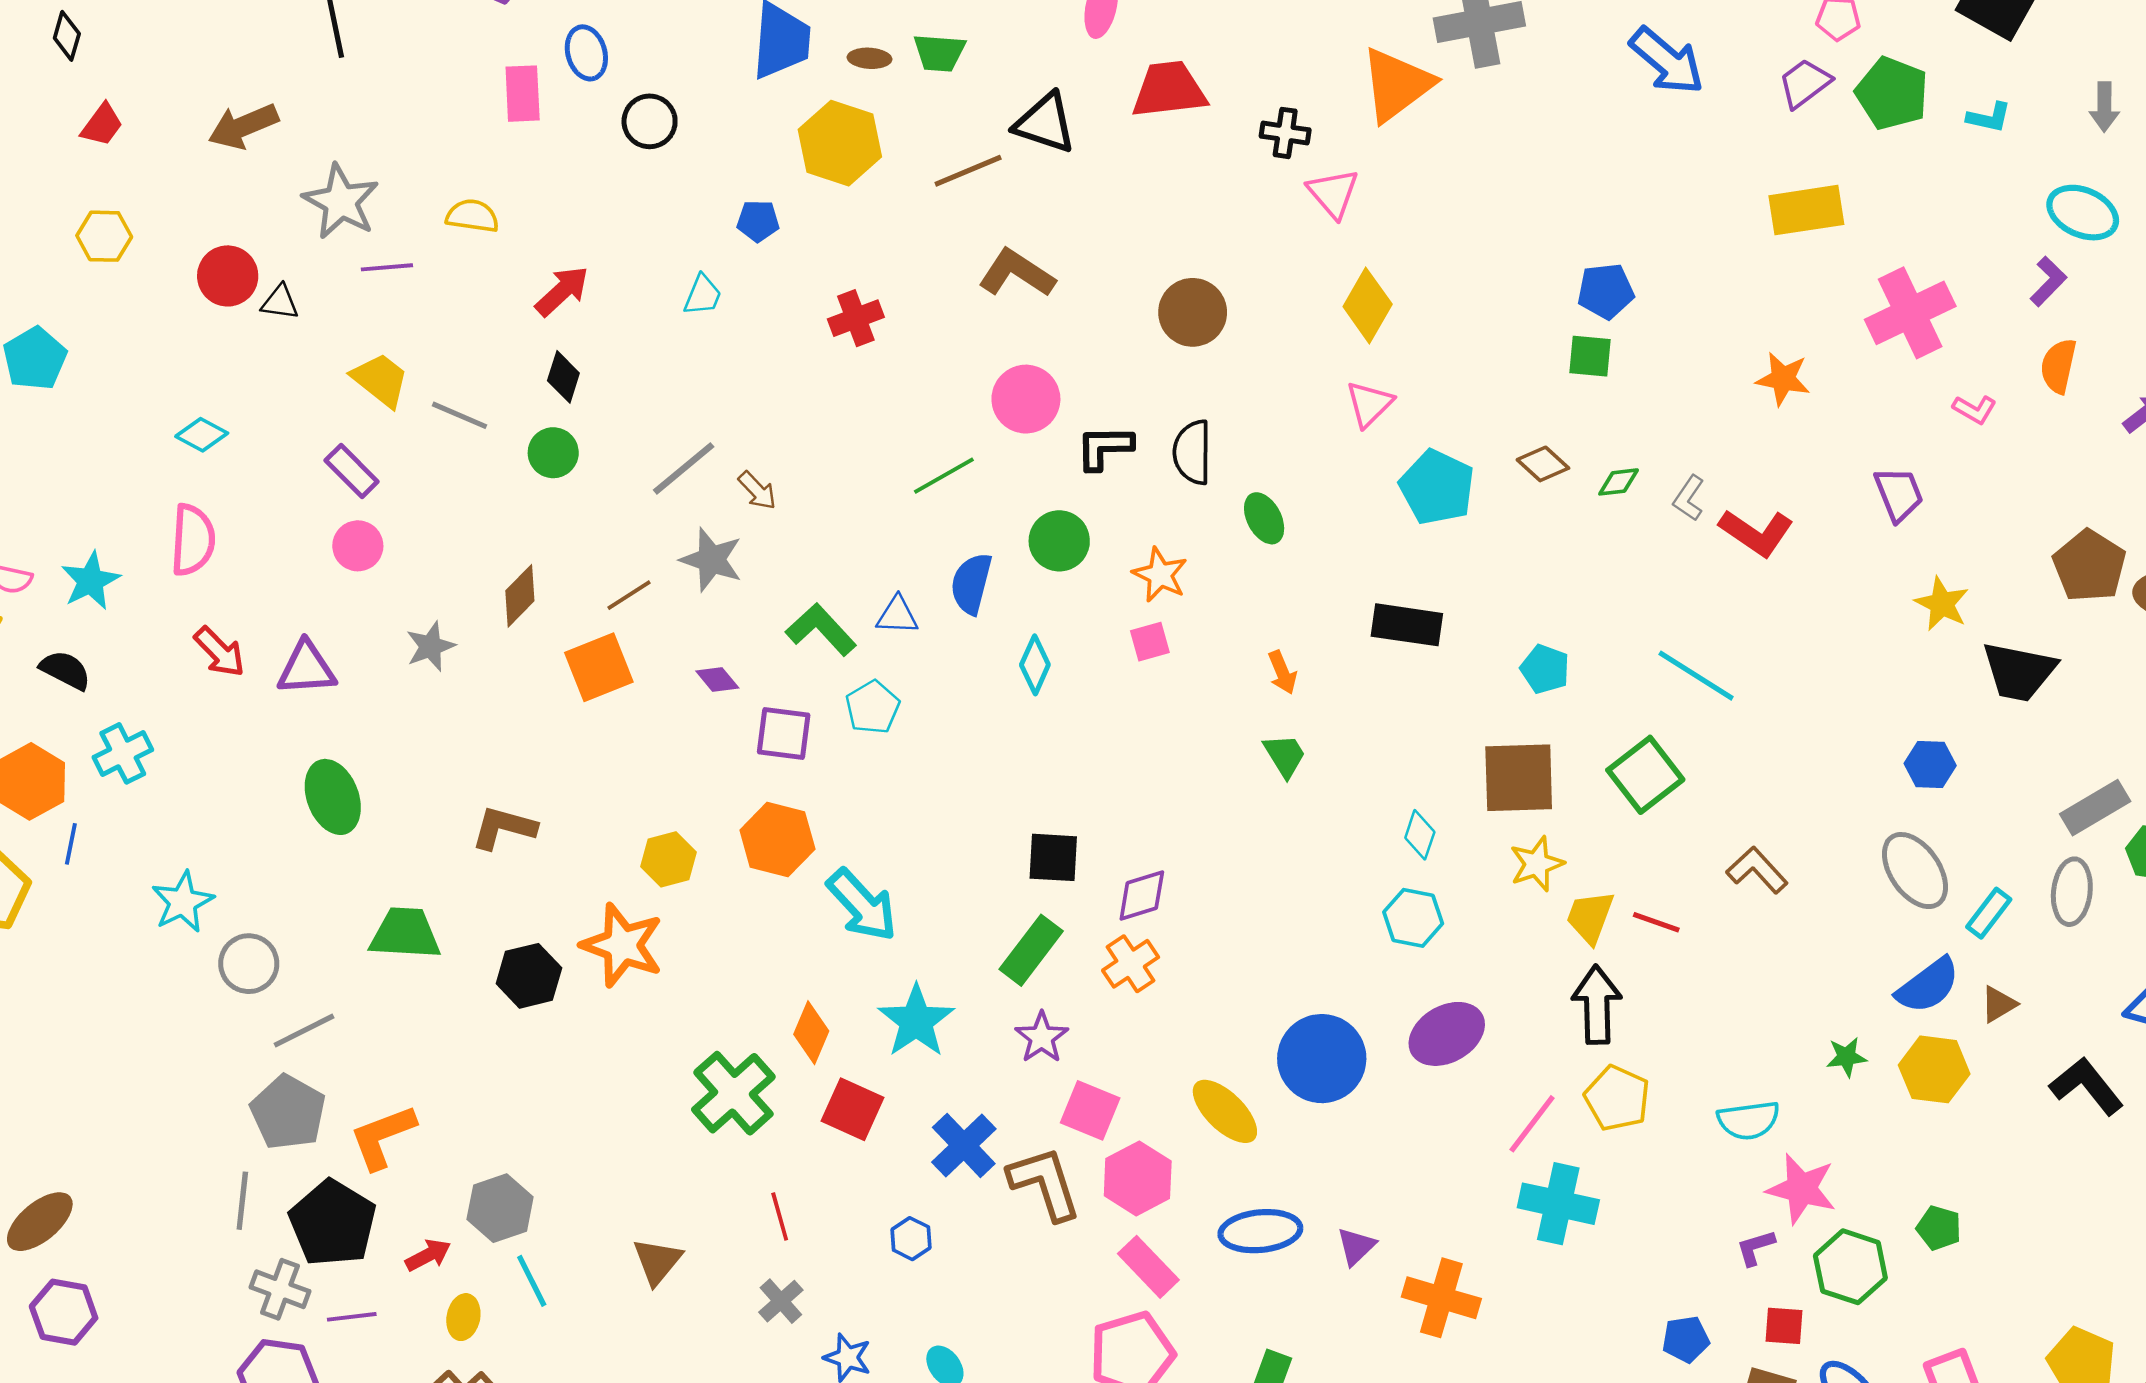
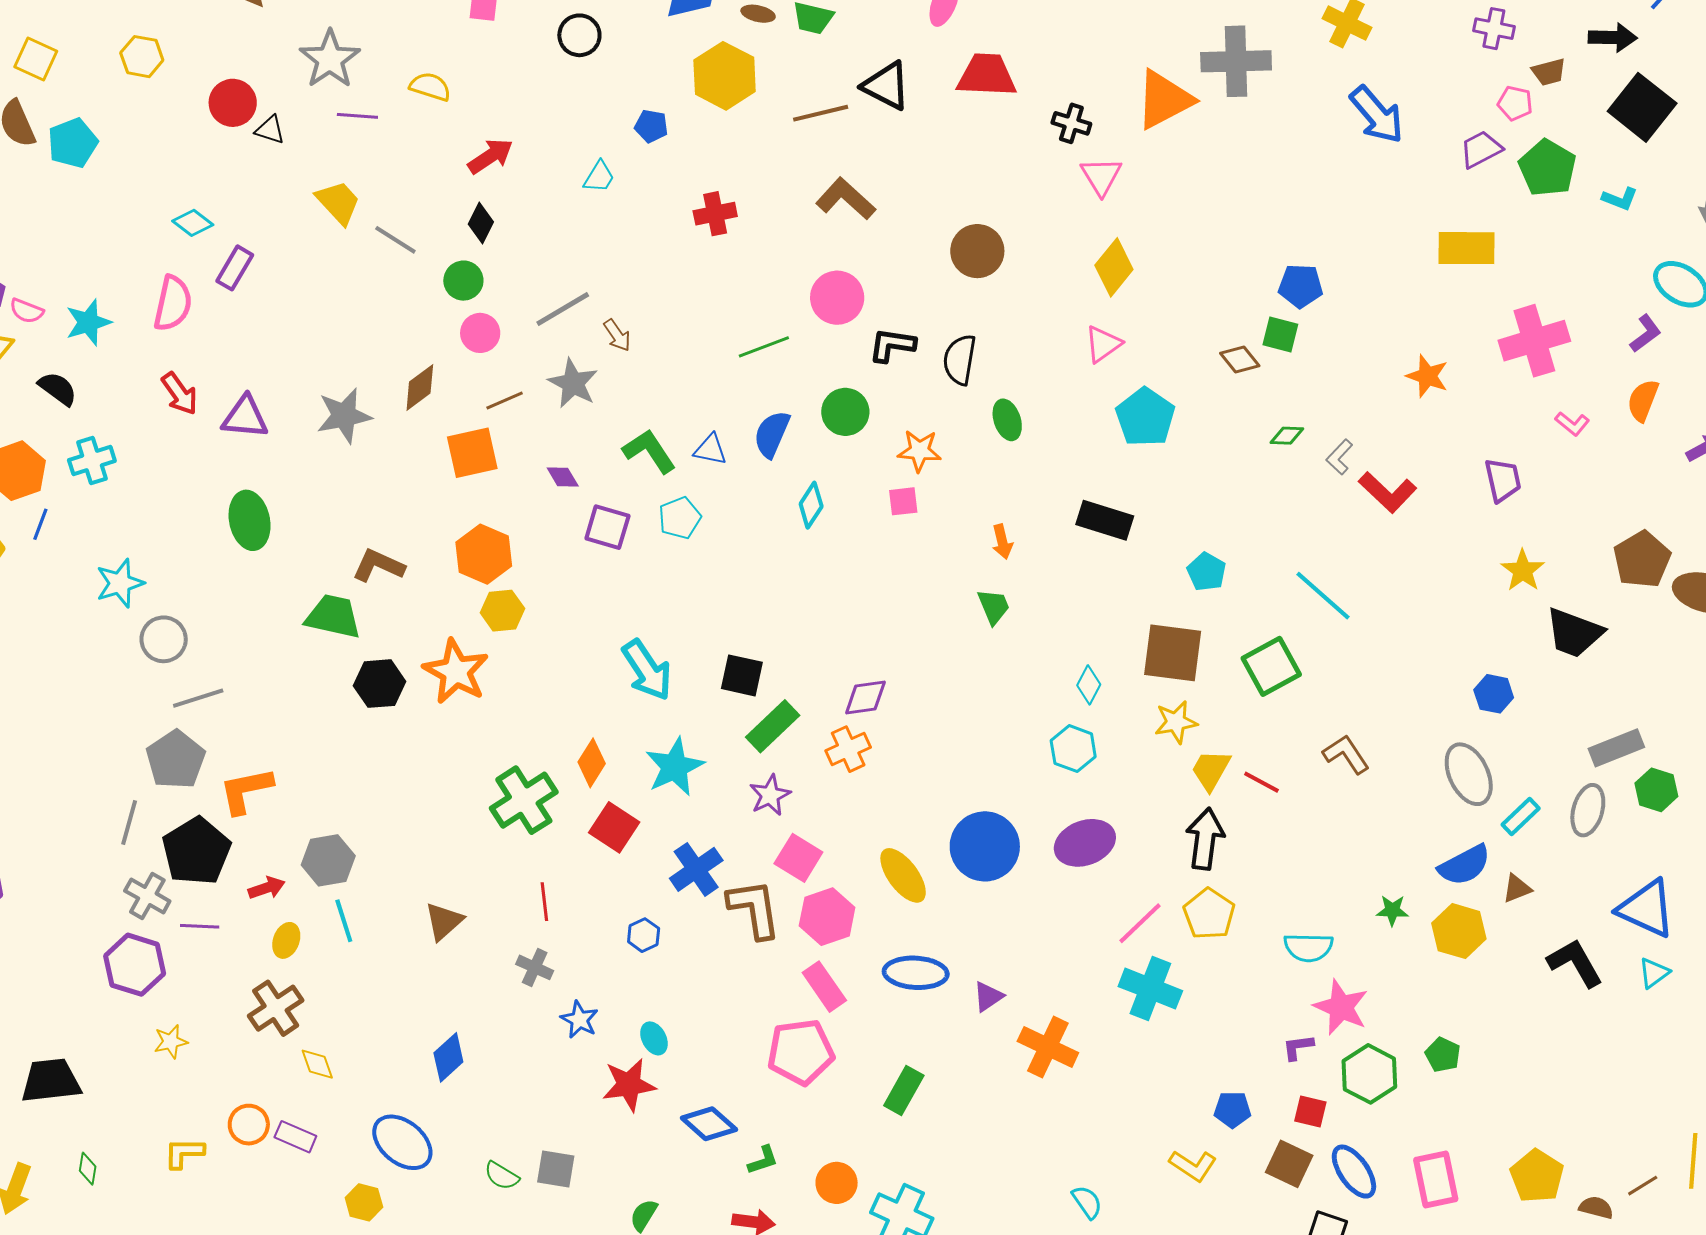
brown diamond: (1543, 464) -> (1240, 360), moved
purple rectangle: (352, 471) -> (235, 268), moved, turned 66
pink circle: (358, 546) -> (480, 333), moved
orange star: (1160, 575) -> (919, 451), turned -30
gray star: (430, 646) -> (344, 416), size x1.4
orange hexagon: (777, 840) -> (484, 554), moved
black square: (1053, 857) -> (742, 675), moved
green trapezoid: (405, 933) -> (333, 616), moved
gray cross: (781, 1301) -> (535, 967), turned -33

